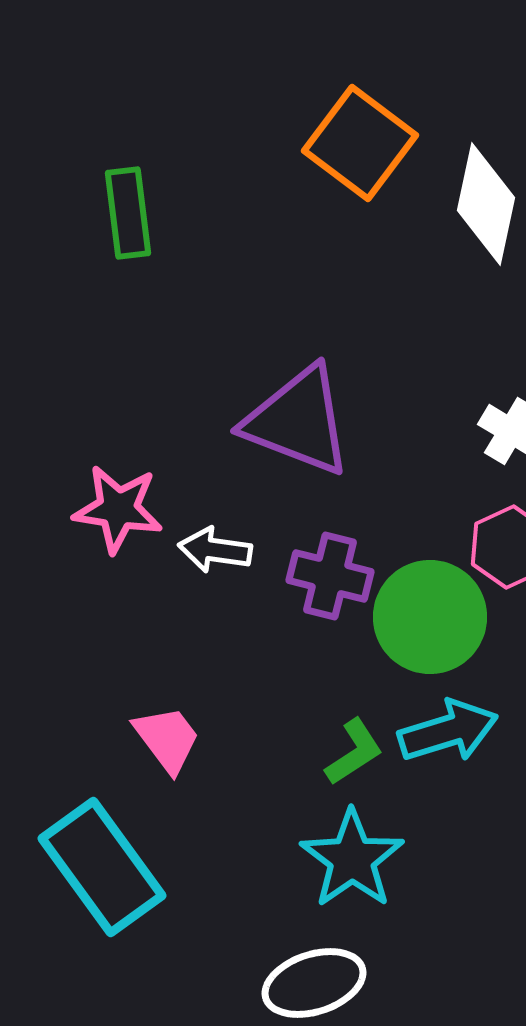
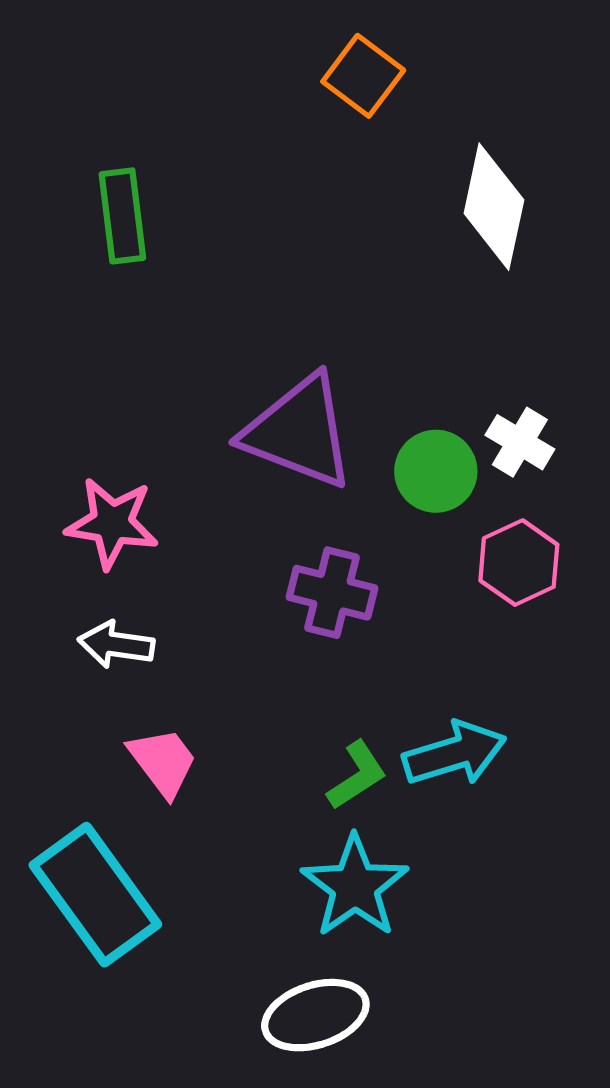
orange square: (360, 143) -> (363, 76), moved, size x0.7
white arrow: (215, 550) -> (116, 645), moved
green circle: (430, 617) -> (436, 471), moved, size x0.7

